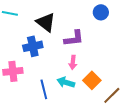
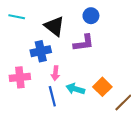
blue circle: (101, 12) -> (91, 16), moved
pink arrow: (73, 62) -> (55, 73), moved

